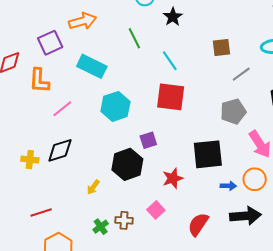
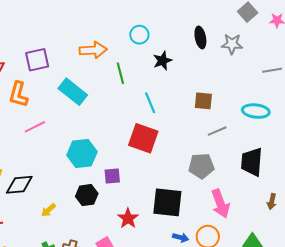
orange arrow: (83, 21) -> (93, 50), moved
cyan hexagon: (115, 106) -> (82, 154), moved
black diamond: (60, 150) -> (19, 185), moved
black hexagon: (127, 164) -> (87, 195), size x0.7
red star: (173, 178) -> (128, 218), turned -30

